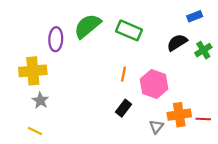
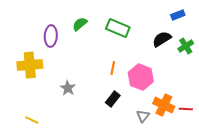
green semicircle: (87, 26) -> (80, 24), size x0.6
gray star: (40, 100) -> (68, 88), moved
orange cross: (179, 115) -> (164, 105), turned 35

